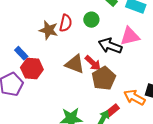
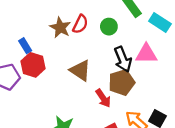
black arrow: (110, 46) -> (123, 59), turned -145
red arrow: (93, 63) -> (103, 98), moved
brown pentagon: (104, 78) -> (122, 82), moved

